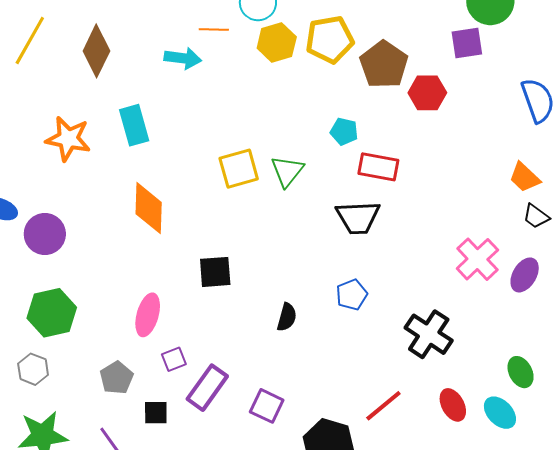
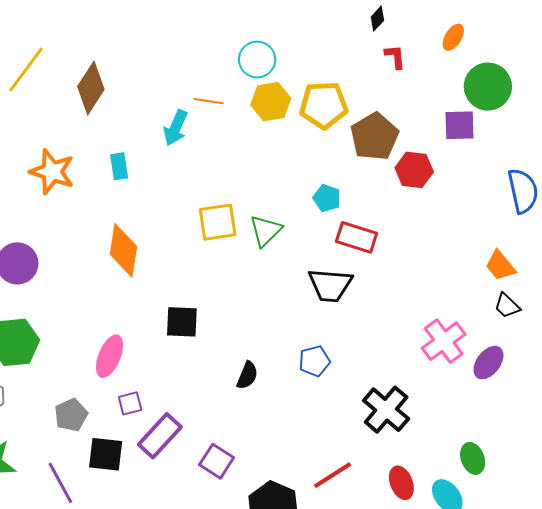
orange line: (214, 30) -> (209, 101), moved
cyan arrow: (183, 58) -> (175, 128), moved, turned 99
cyan rectangle: (134, 125) -> (119, 166), size x0.7
black square: (156, 413) -> (106, 454), size x1.4

